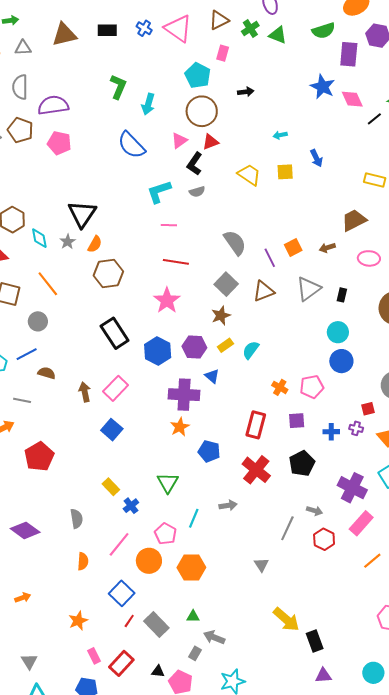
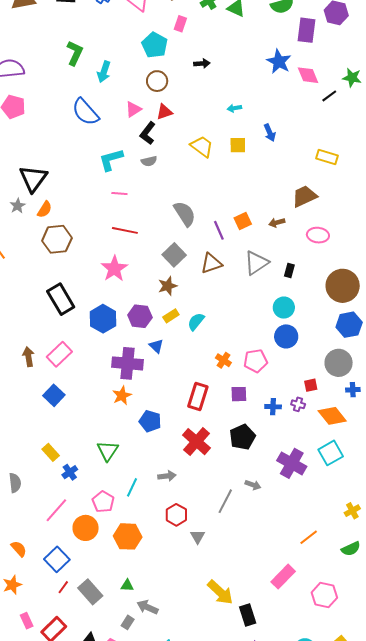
brown circle: (202, 111) -> (157, 81), size x0.7
pink rectangle: (361, 523) -> (283, 577), moved
red hexagon: (324, 539) -> (176, 515), moved
orange semicircle: (83, 561) -> (19, 549), moved, turned -48

